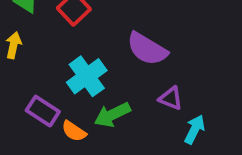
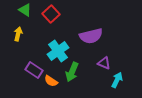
purple semicircle: (147, 49) -> (91, 36), turned -45
green arrow: (112, 115) -> (72, 72), turned -42

